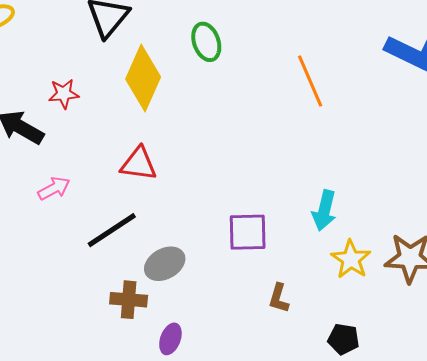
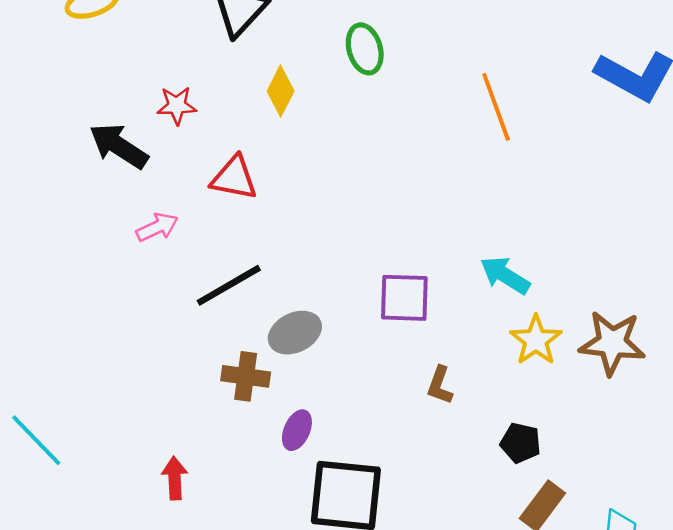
yellow diamond: (143, 78) -> (281, 91), size x0.6
red triangle: (139, 164) -> (234, 178), moved
cyan arrow: (324, 210) -> (505, 275), turned 105

